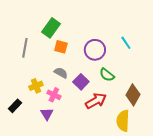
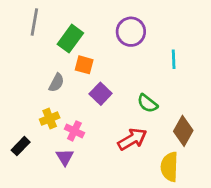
cyan line: (126, 43) -> (174, 59), turned 32
gray line: (25, 48) -> (34, 22), moved
purple circle: (95, 50) -> (131, 32), moved
gray semicircle: (61, 73) -> (56, 83), moved, turned 88
purple square: (81, 82) -> (101, 94), moved

